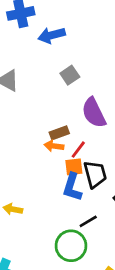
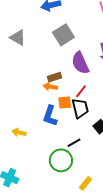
gray square: (70, 75) -> (63, 35), size x1.5
red line: (78, 150) -> (81, 91), moved
blue L-shape: (72, 187) -> (50, 116), moved

